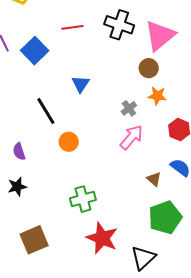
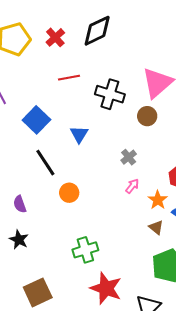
black cross: (119, 25) -> (110, 94), moved
blue square: (35, 51) -> (36, 120), moved
orange star: (157, 96) -> (158, 200), moved, turned 30
pink arrow: (132, 137) -> (132, 186), size x0.6
black star: (17, 187) -> (19, 240), turned -30

